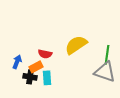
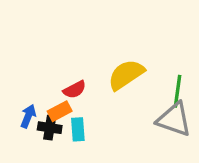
red semicircle: (45, 54) -> (75, 90), turned -40
blue arrow: (17, 62) -> (28, 116), moved

